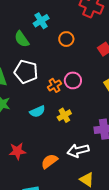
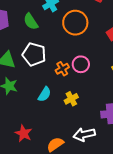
orange circle: (66, 39) -> (75, 23), size x1.6
cyan semicircle: (37, 111) -> (44, 94), turned -35
red star: (17, 151) -> (23, 133), turned 30

